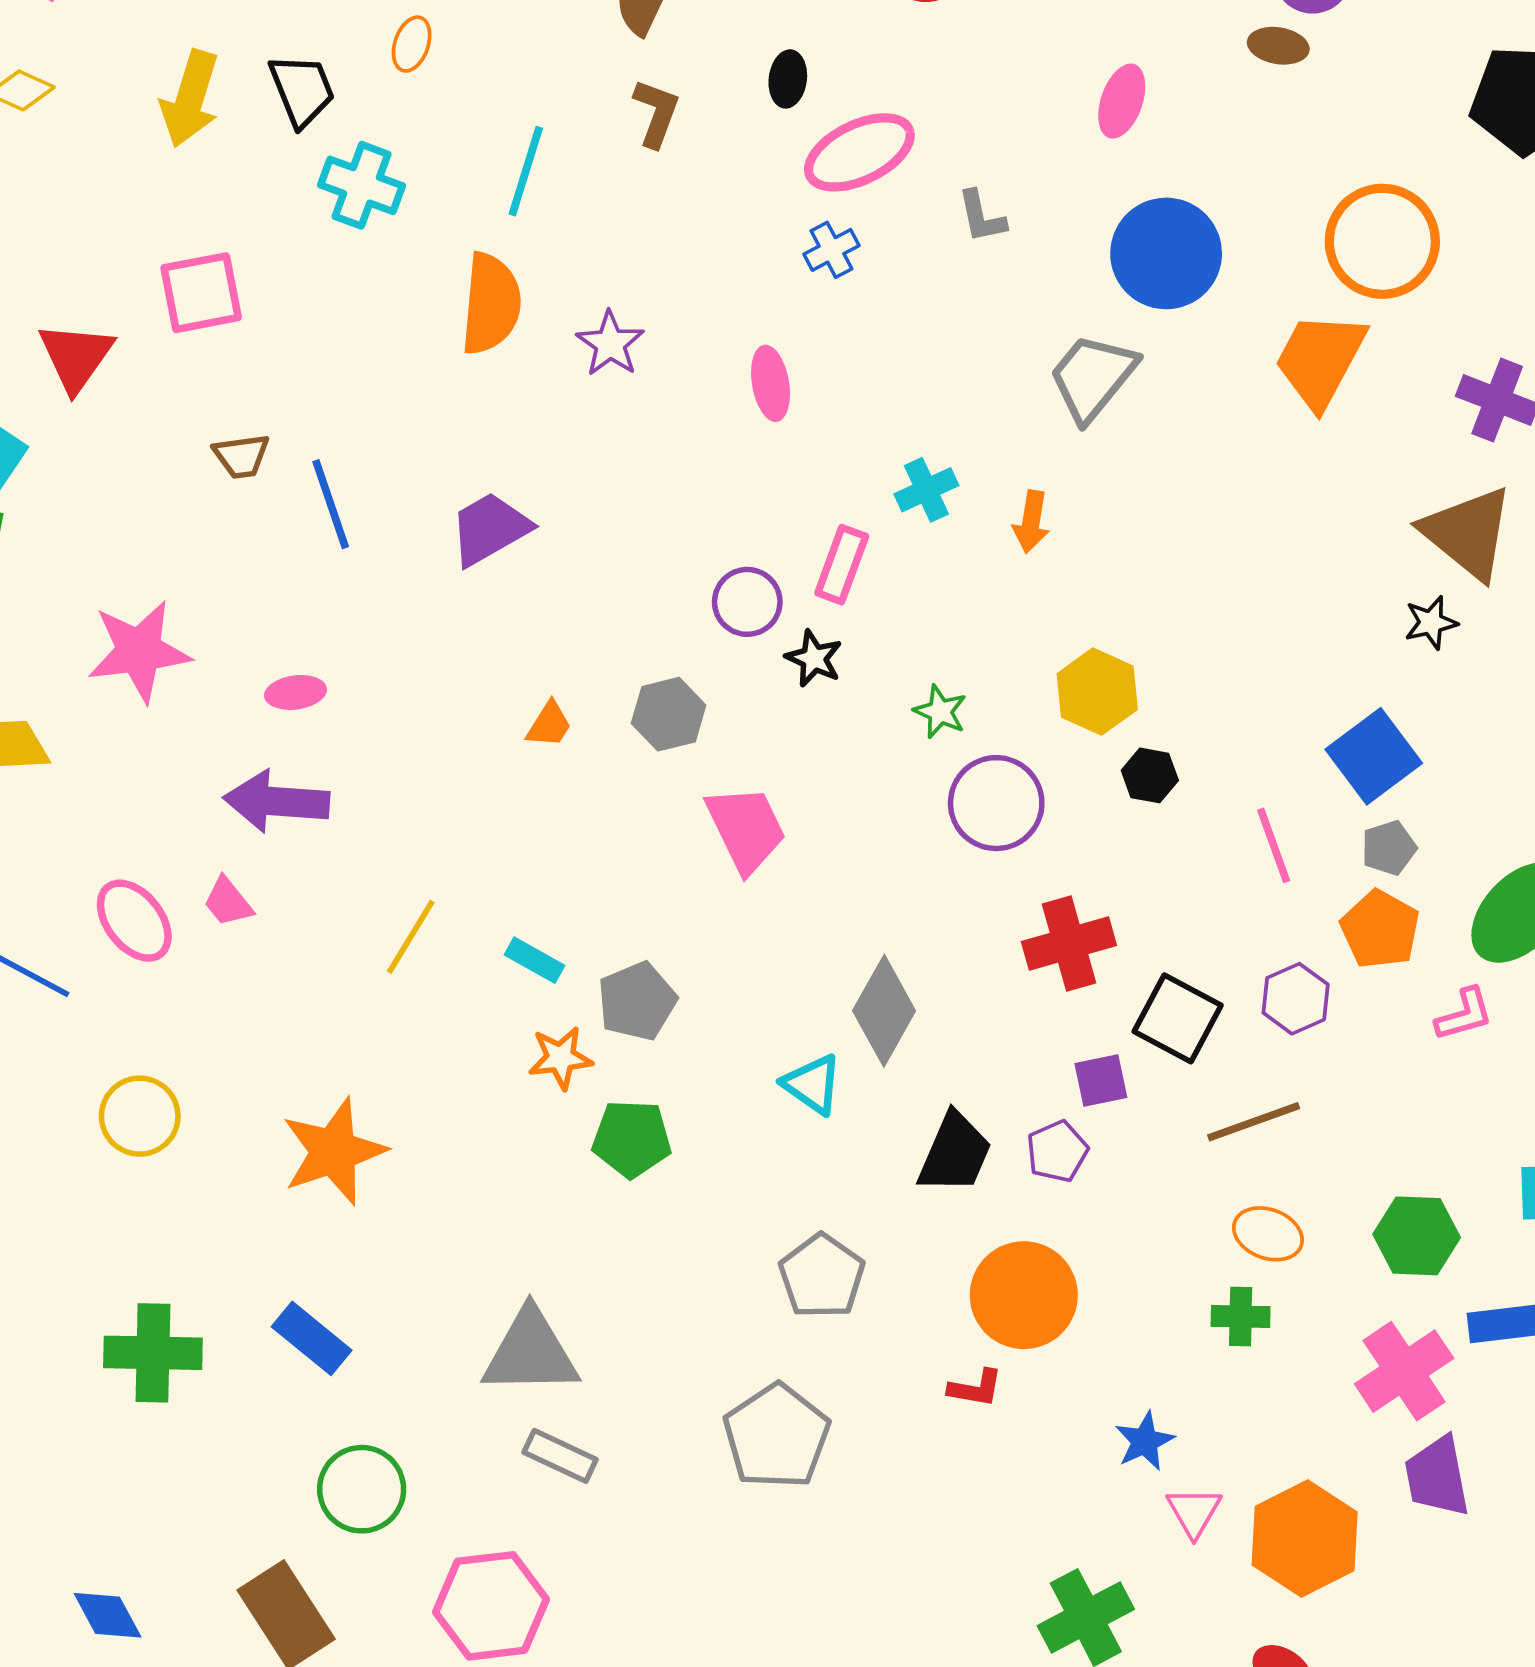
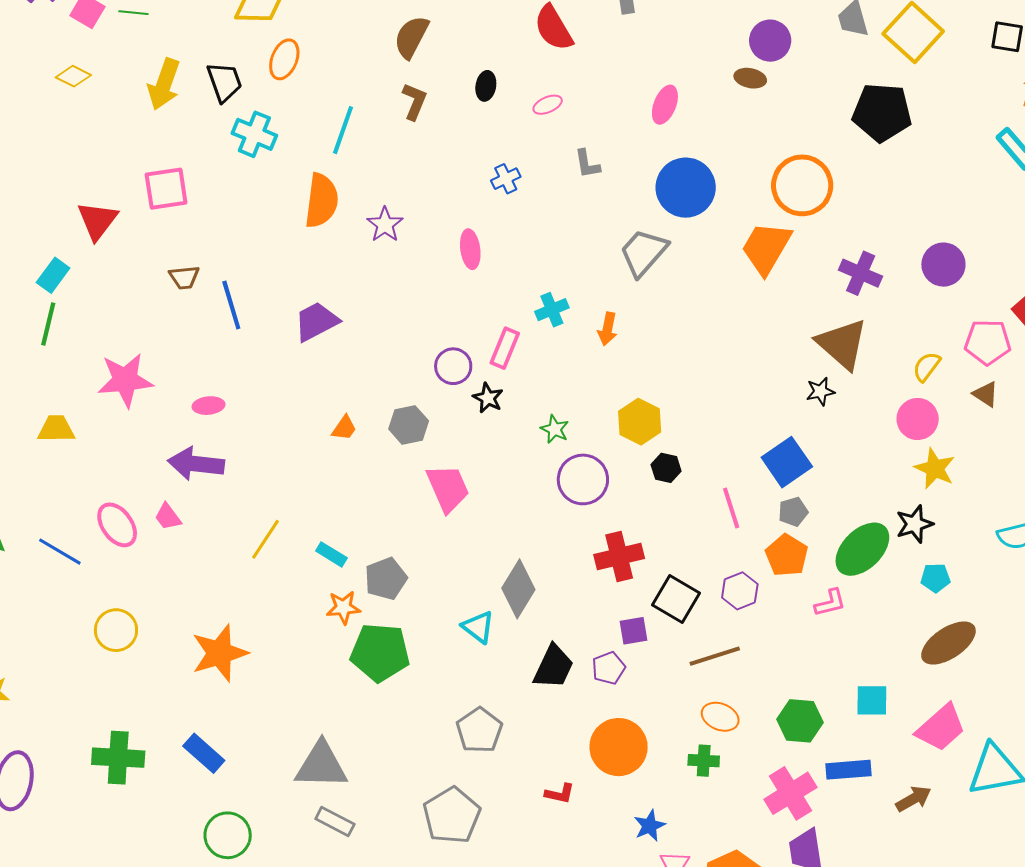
orange ellipse: (412, 44) -> (284, 59), size x1.4
pink ellipse: (859, 152) -> (548, 105), moved, size x0.5
green pentagon: (632, 1139) -> (380, 652), size x1.4
orange circle: (1024, 1295) -> (619, 747), moved

